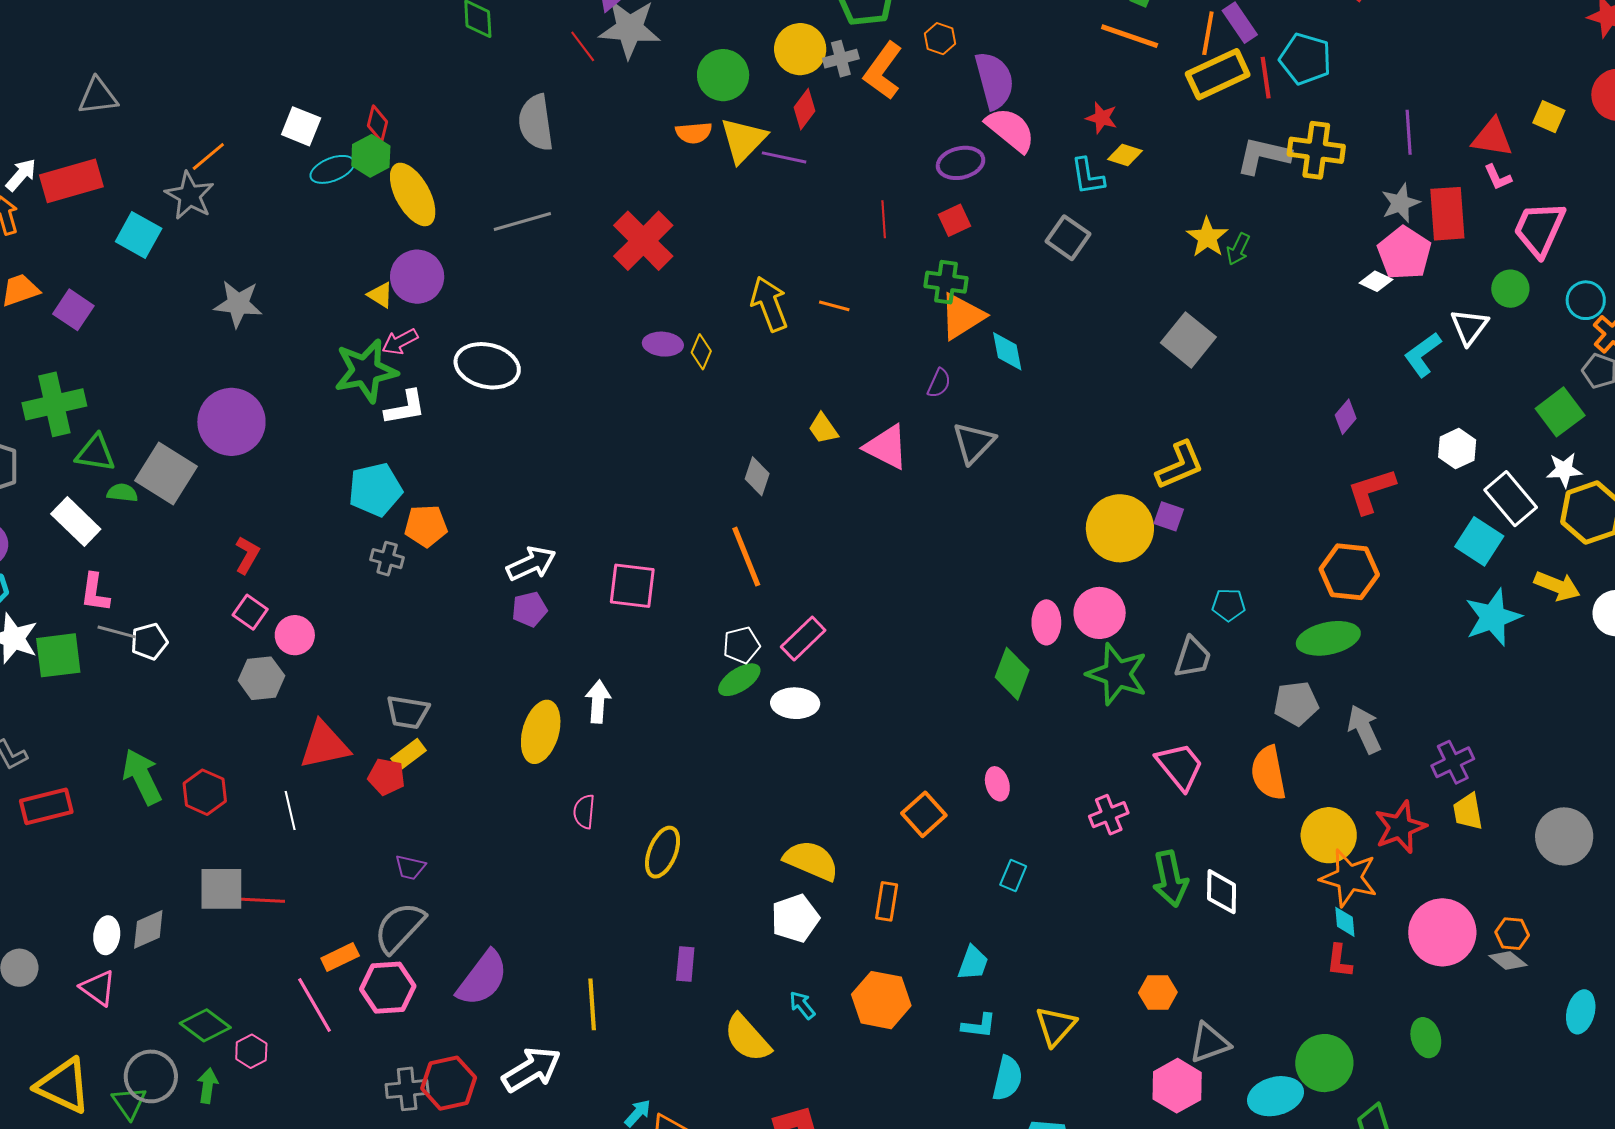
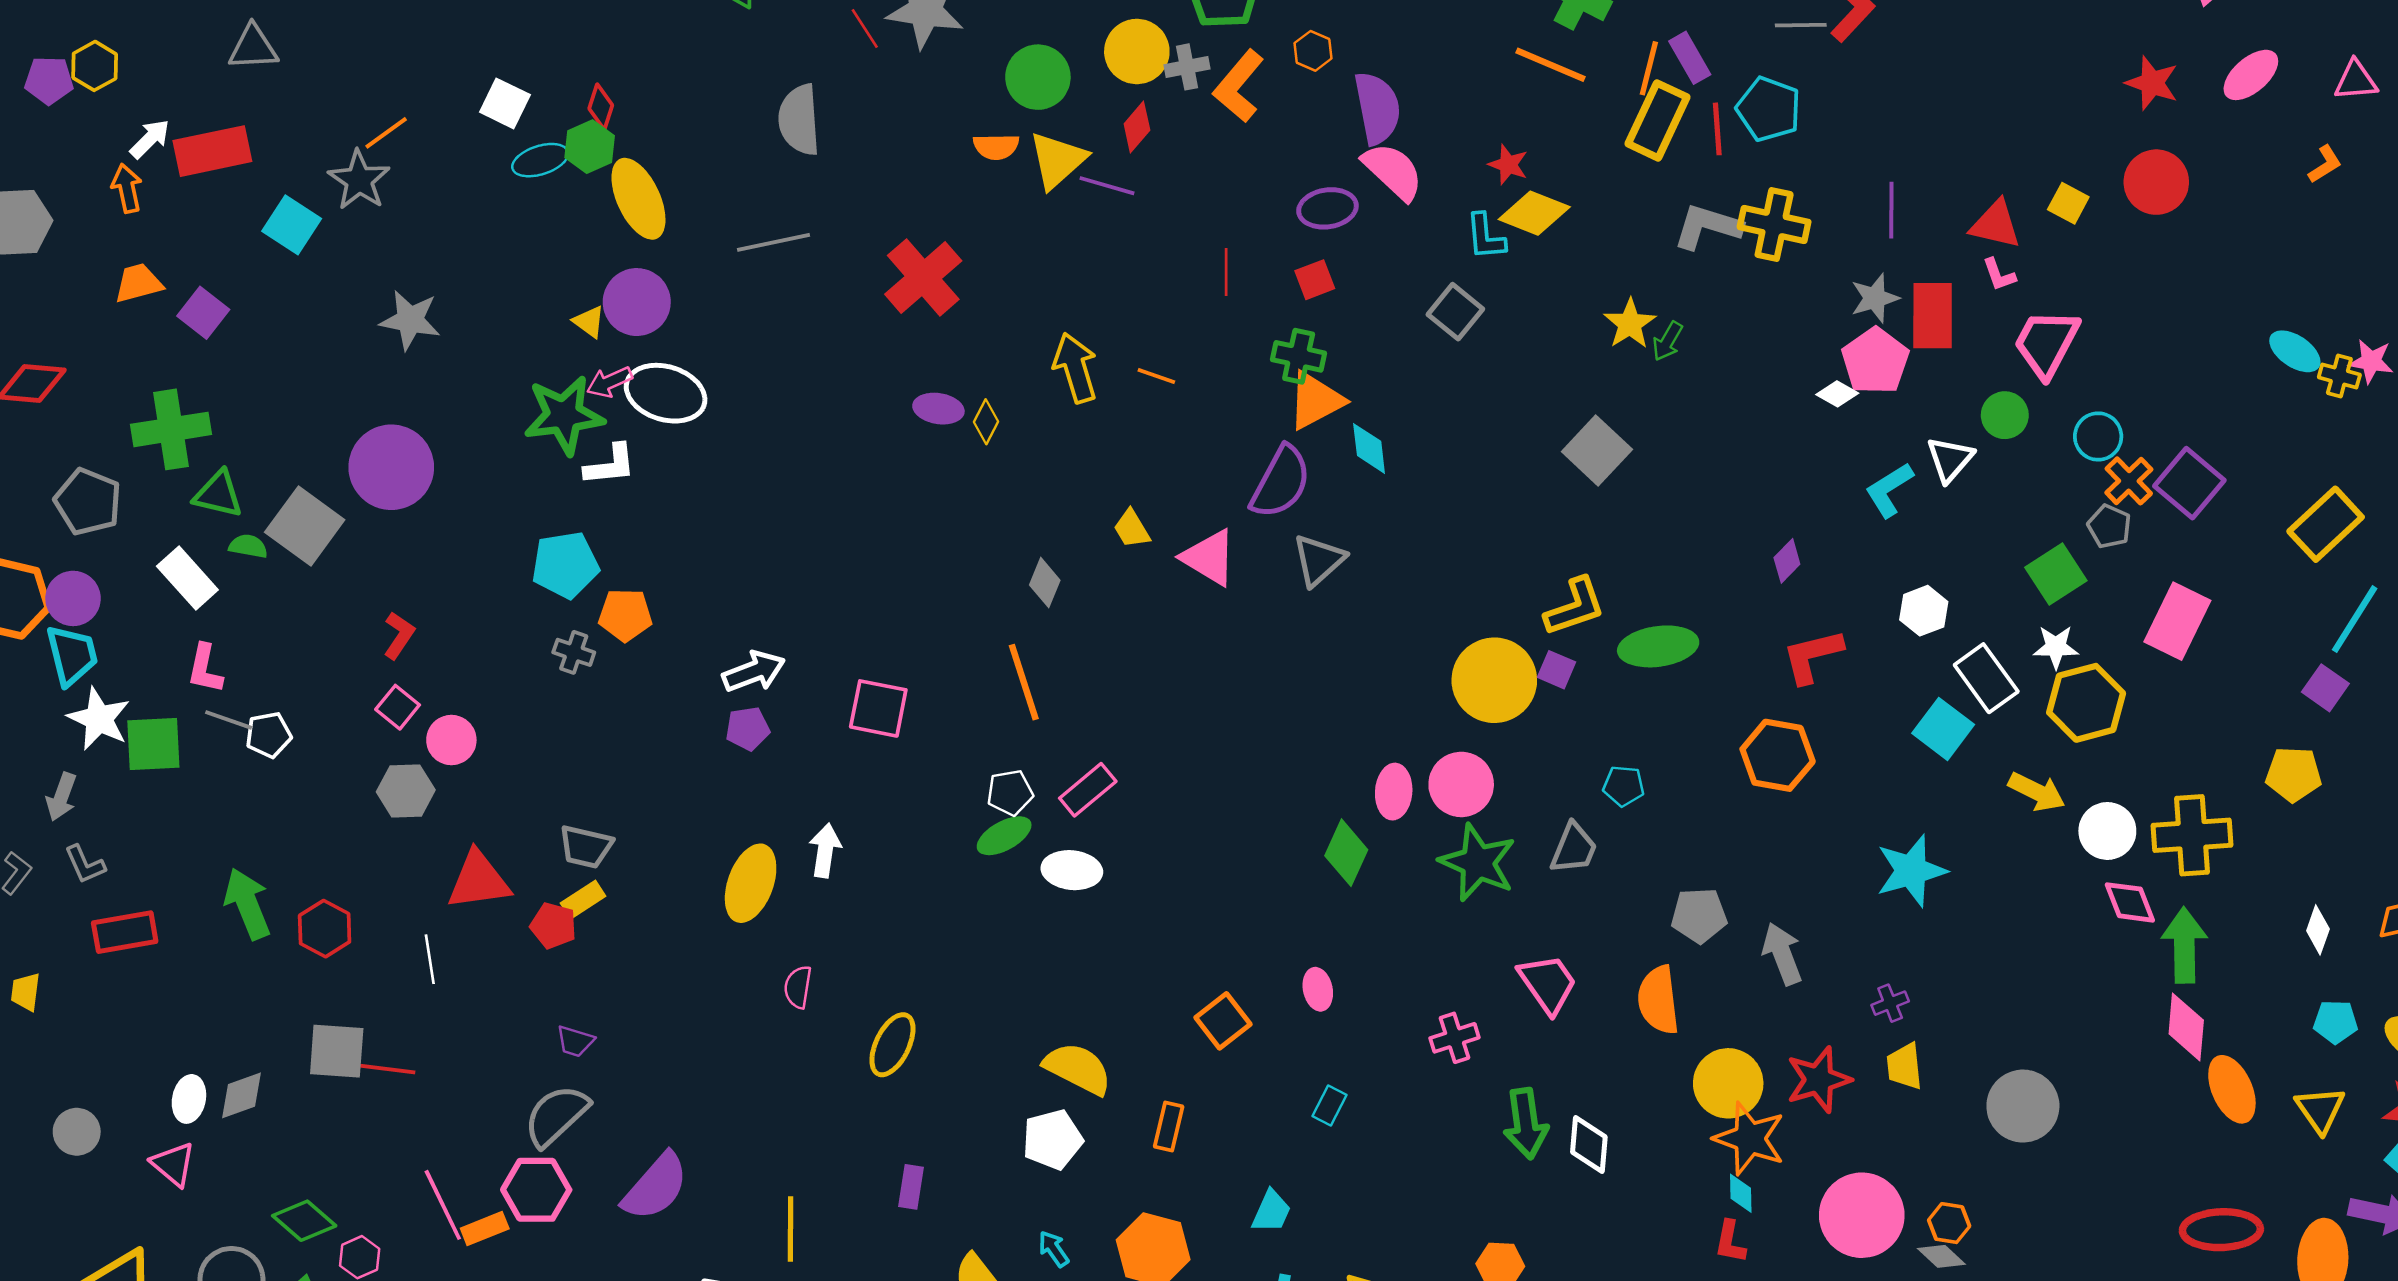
yellow rectangle: (1218, 74) -> (1657, 120), turned -44
yellow diamond: (1125, 155) -> (1534, 213), size x1.6
white ellipse: (487, 366) -> (666, 393), moved
purple semicircle: (939, 383) -> (1281, 482), size x2.0
cyan star: (1493, 617) -> (1911, 871), moved
green ellipse: (1328, 638) -> (1658, 646), moved
purple cross: (1453, 762) -> (1890, 1003), size x0.7
orange rectangle: (340, 957) -> (485, 1229), moved

